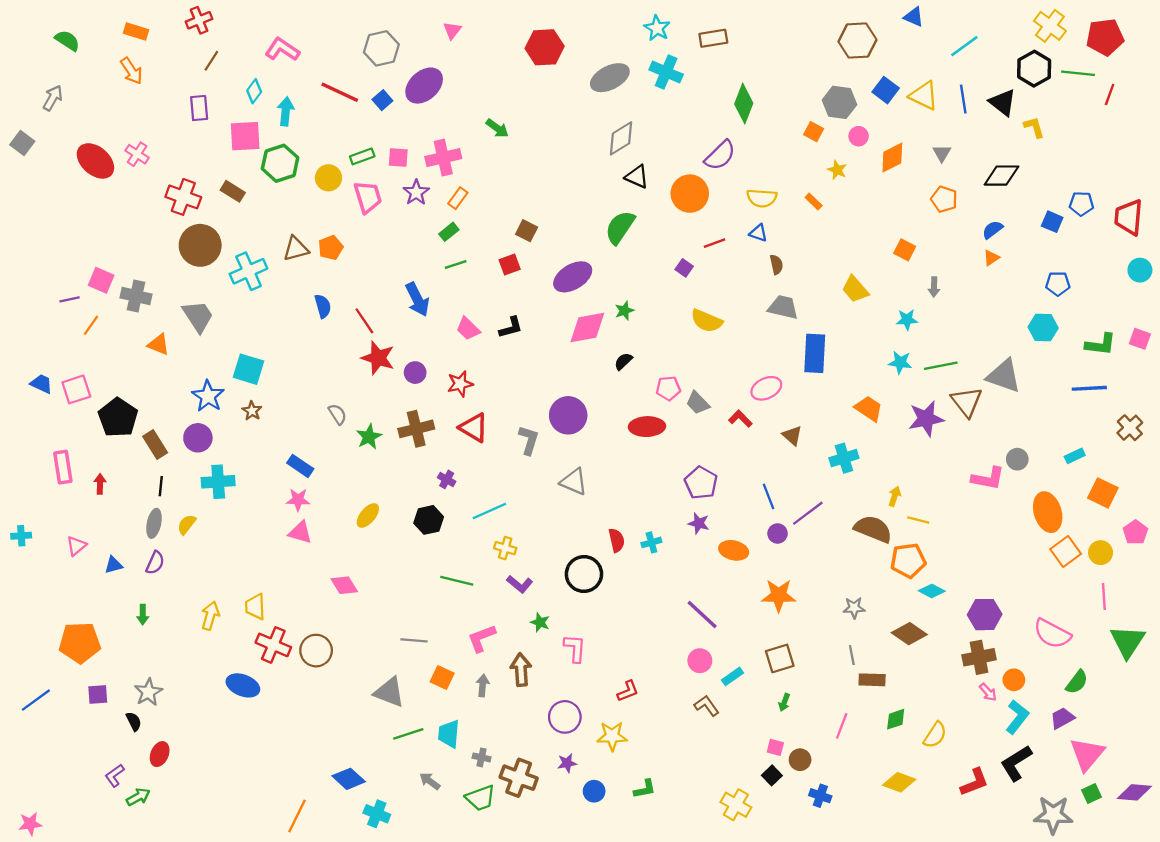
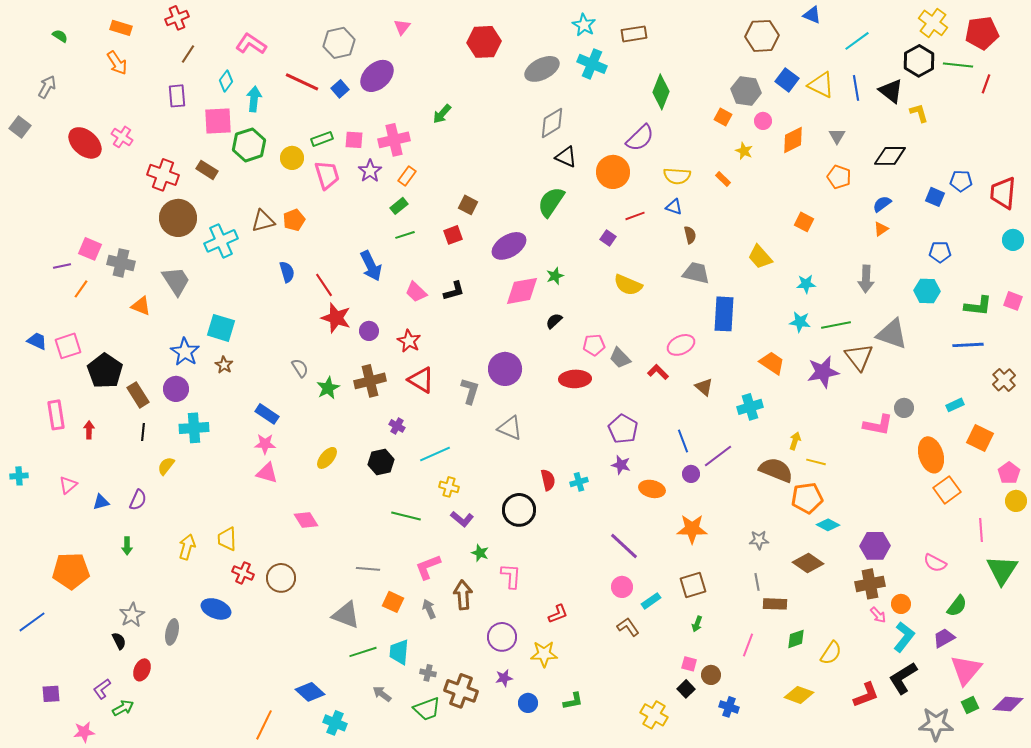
green semicircle: (67, 41) -> (60, 36), size x0.7
green arrow: (497, 128) -> (442, 114), turned 95
gray arrow: (934, 287) -> (866, 279), moved, size x1.5
red star: (460, 384) -> (409, 341), turned -30
gray ellipse: (154, 523) -> (172, 632), moved
yellow circle: (1101, 553) -> (1016, 501), moved
pink semicircle: (1052, 634) -> (935, 563), size x0.7
red cross: (273, 645) -> (243, 573), size x0.7
gray arrow: (483, 685) -> (429, 609), turned -30
purple square: (98, 694) -> (51, 694), moved
pink star: (30, 824) -> (84, 732), moved

